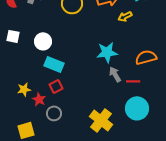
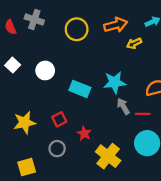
white square: (13, 36) -> (13, 65), turned 32
cyan rectangle: (54, 64) -> (80, 89), moved
yellow star: (24, 89) -> (25, 123), size x1.5
red star: (39, 99) -> (84, 133), moved

